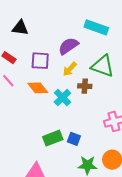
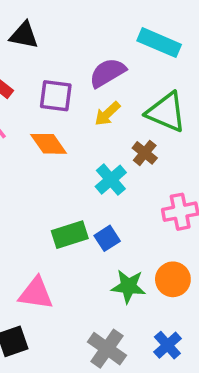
brown cross: (85, 86) -> (145, 153), moved, turned 32
cyan cross: (62, 97) -> (111, 180), moved
blue square: (74, 139) -> (107, 238), turned 32

